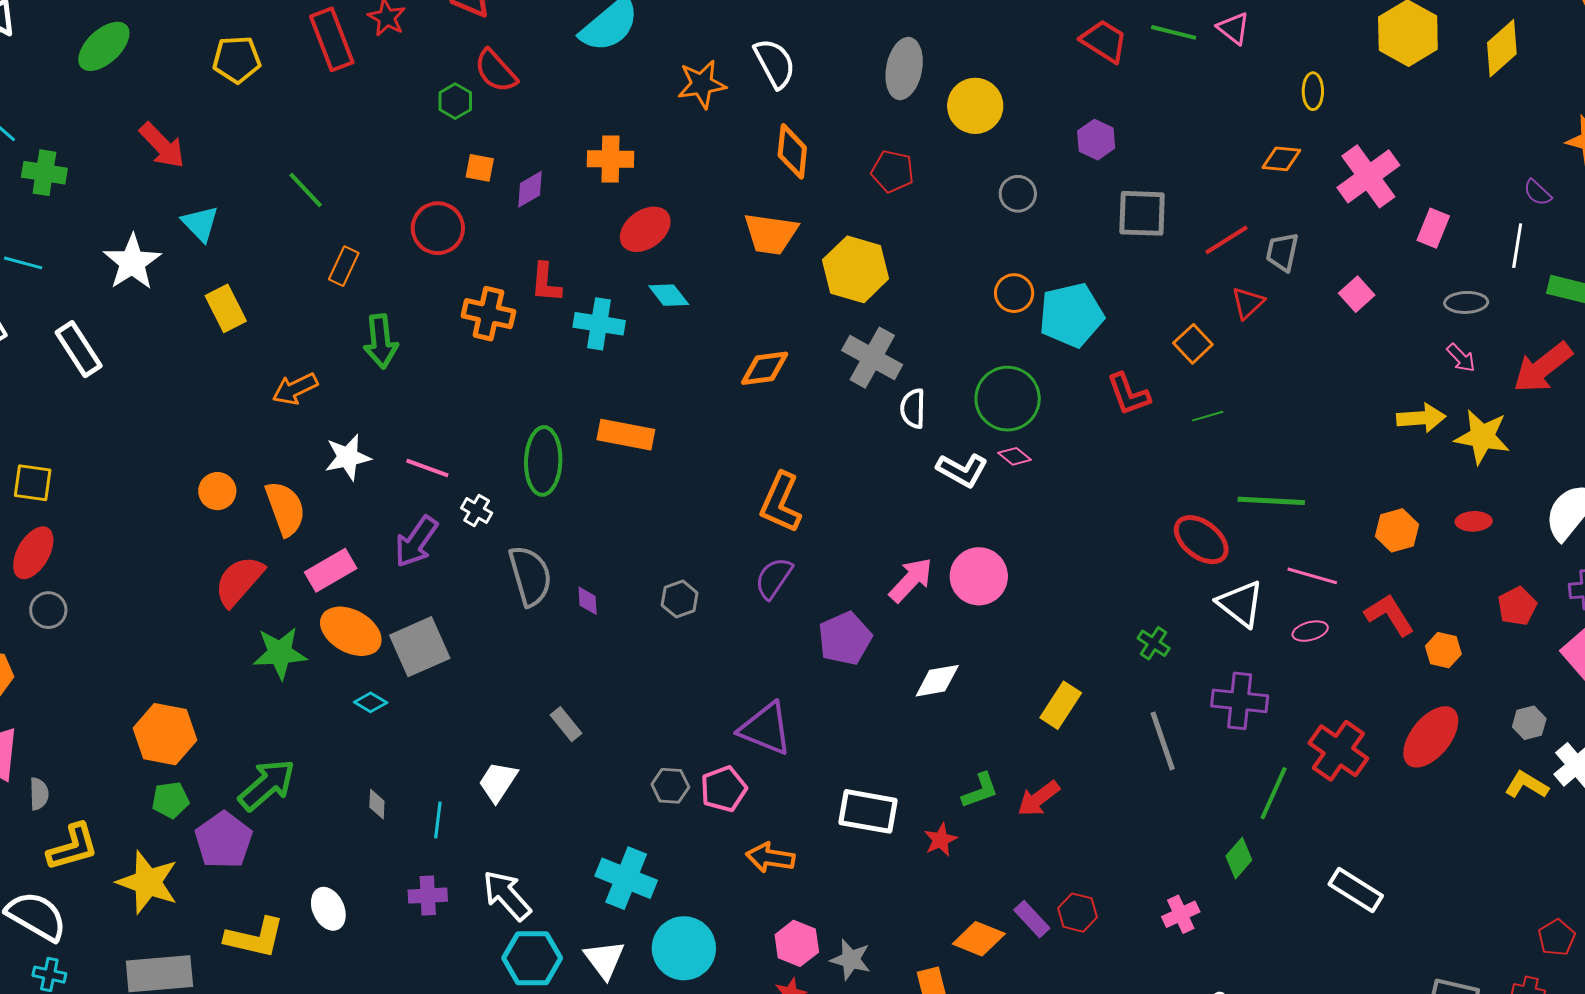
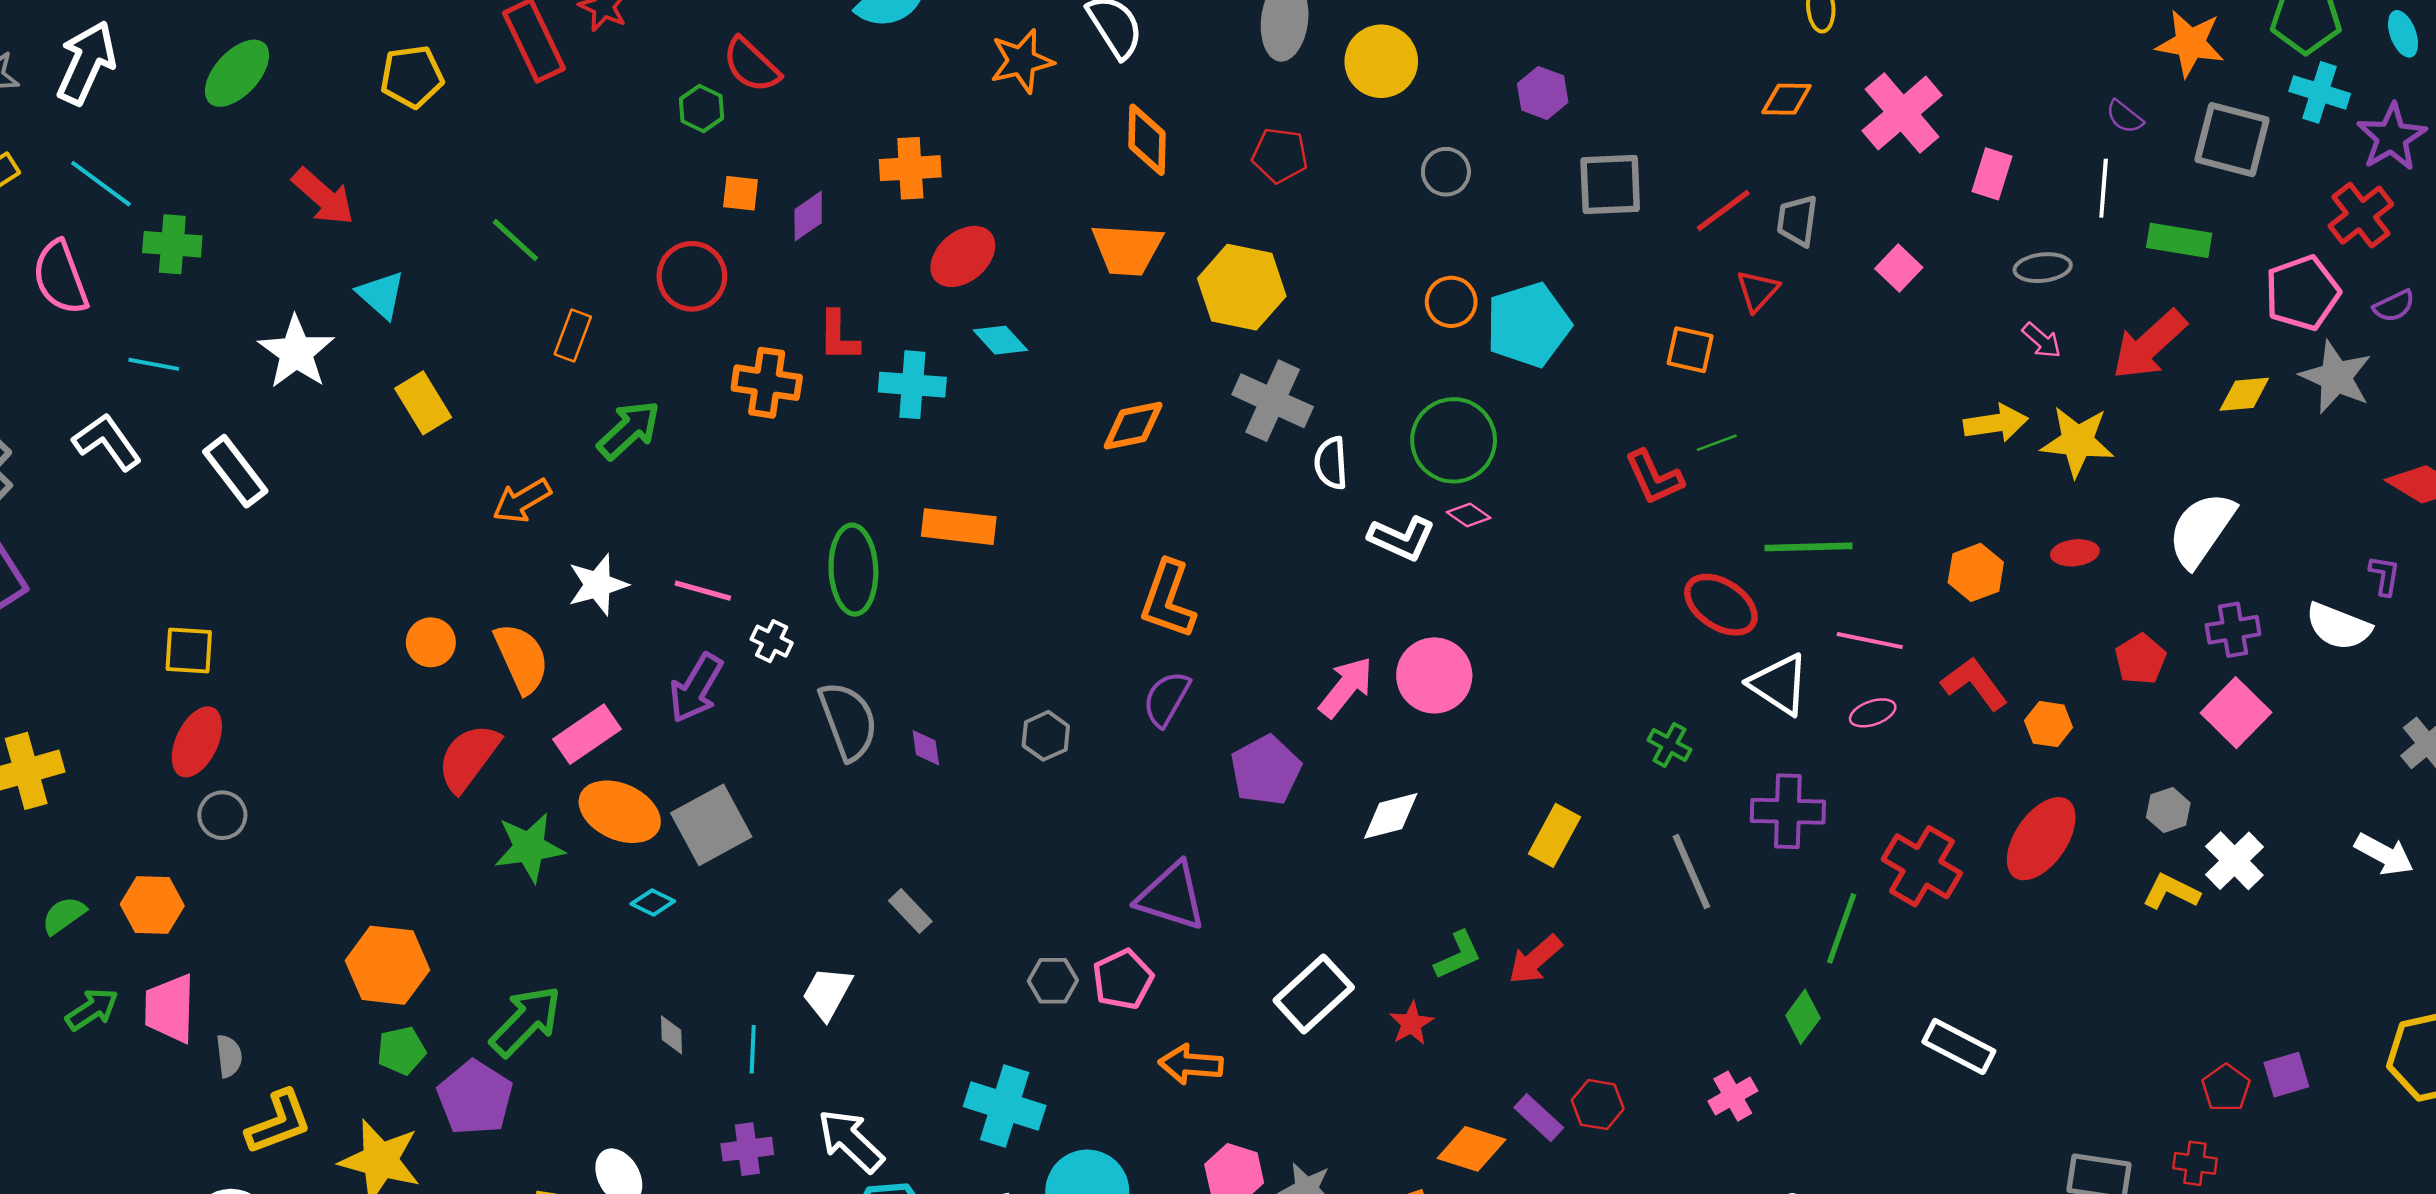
green arrow: (381, 341) -> (629, 430), turned -122
orange square: (1193, 344) -> (1690, 350), turned -30
red L-shape: (1128, 394) -> (1654, 477), moved
white rectangle: (868, 811) -> (1314, 994), turned -48

